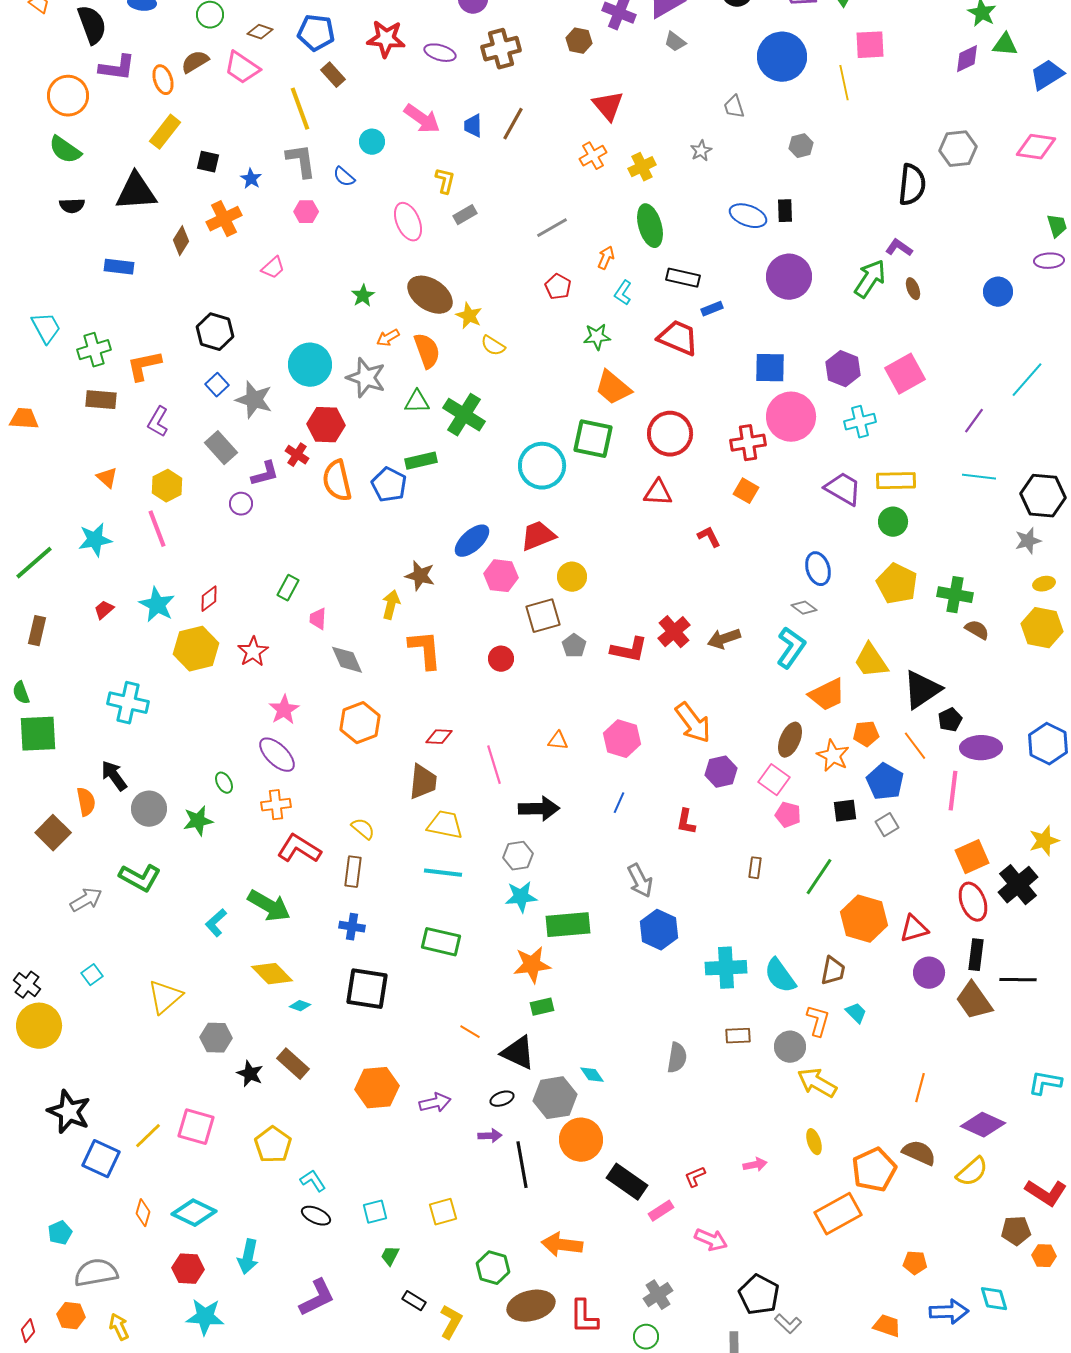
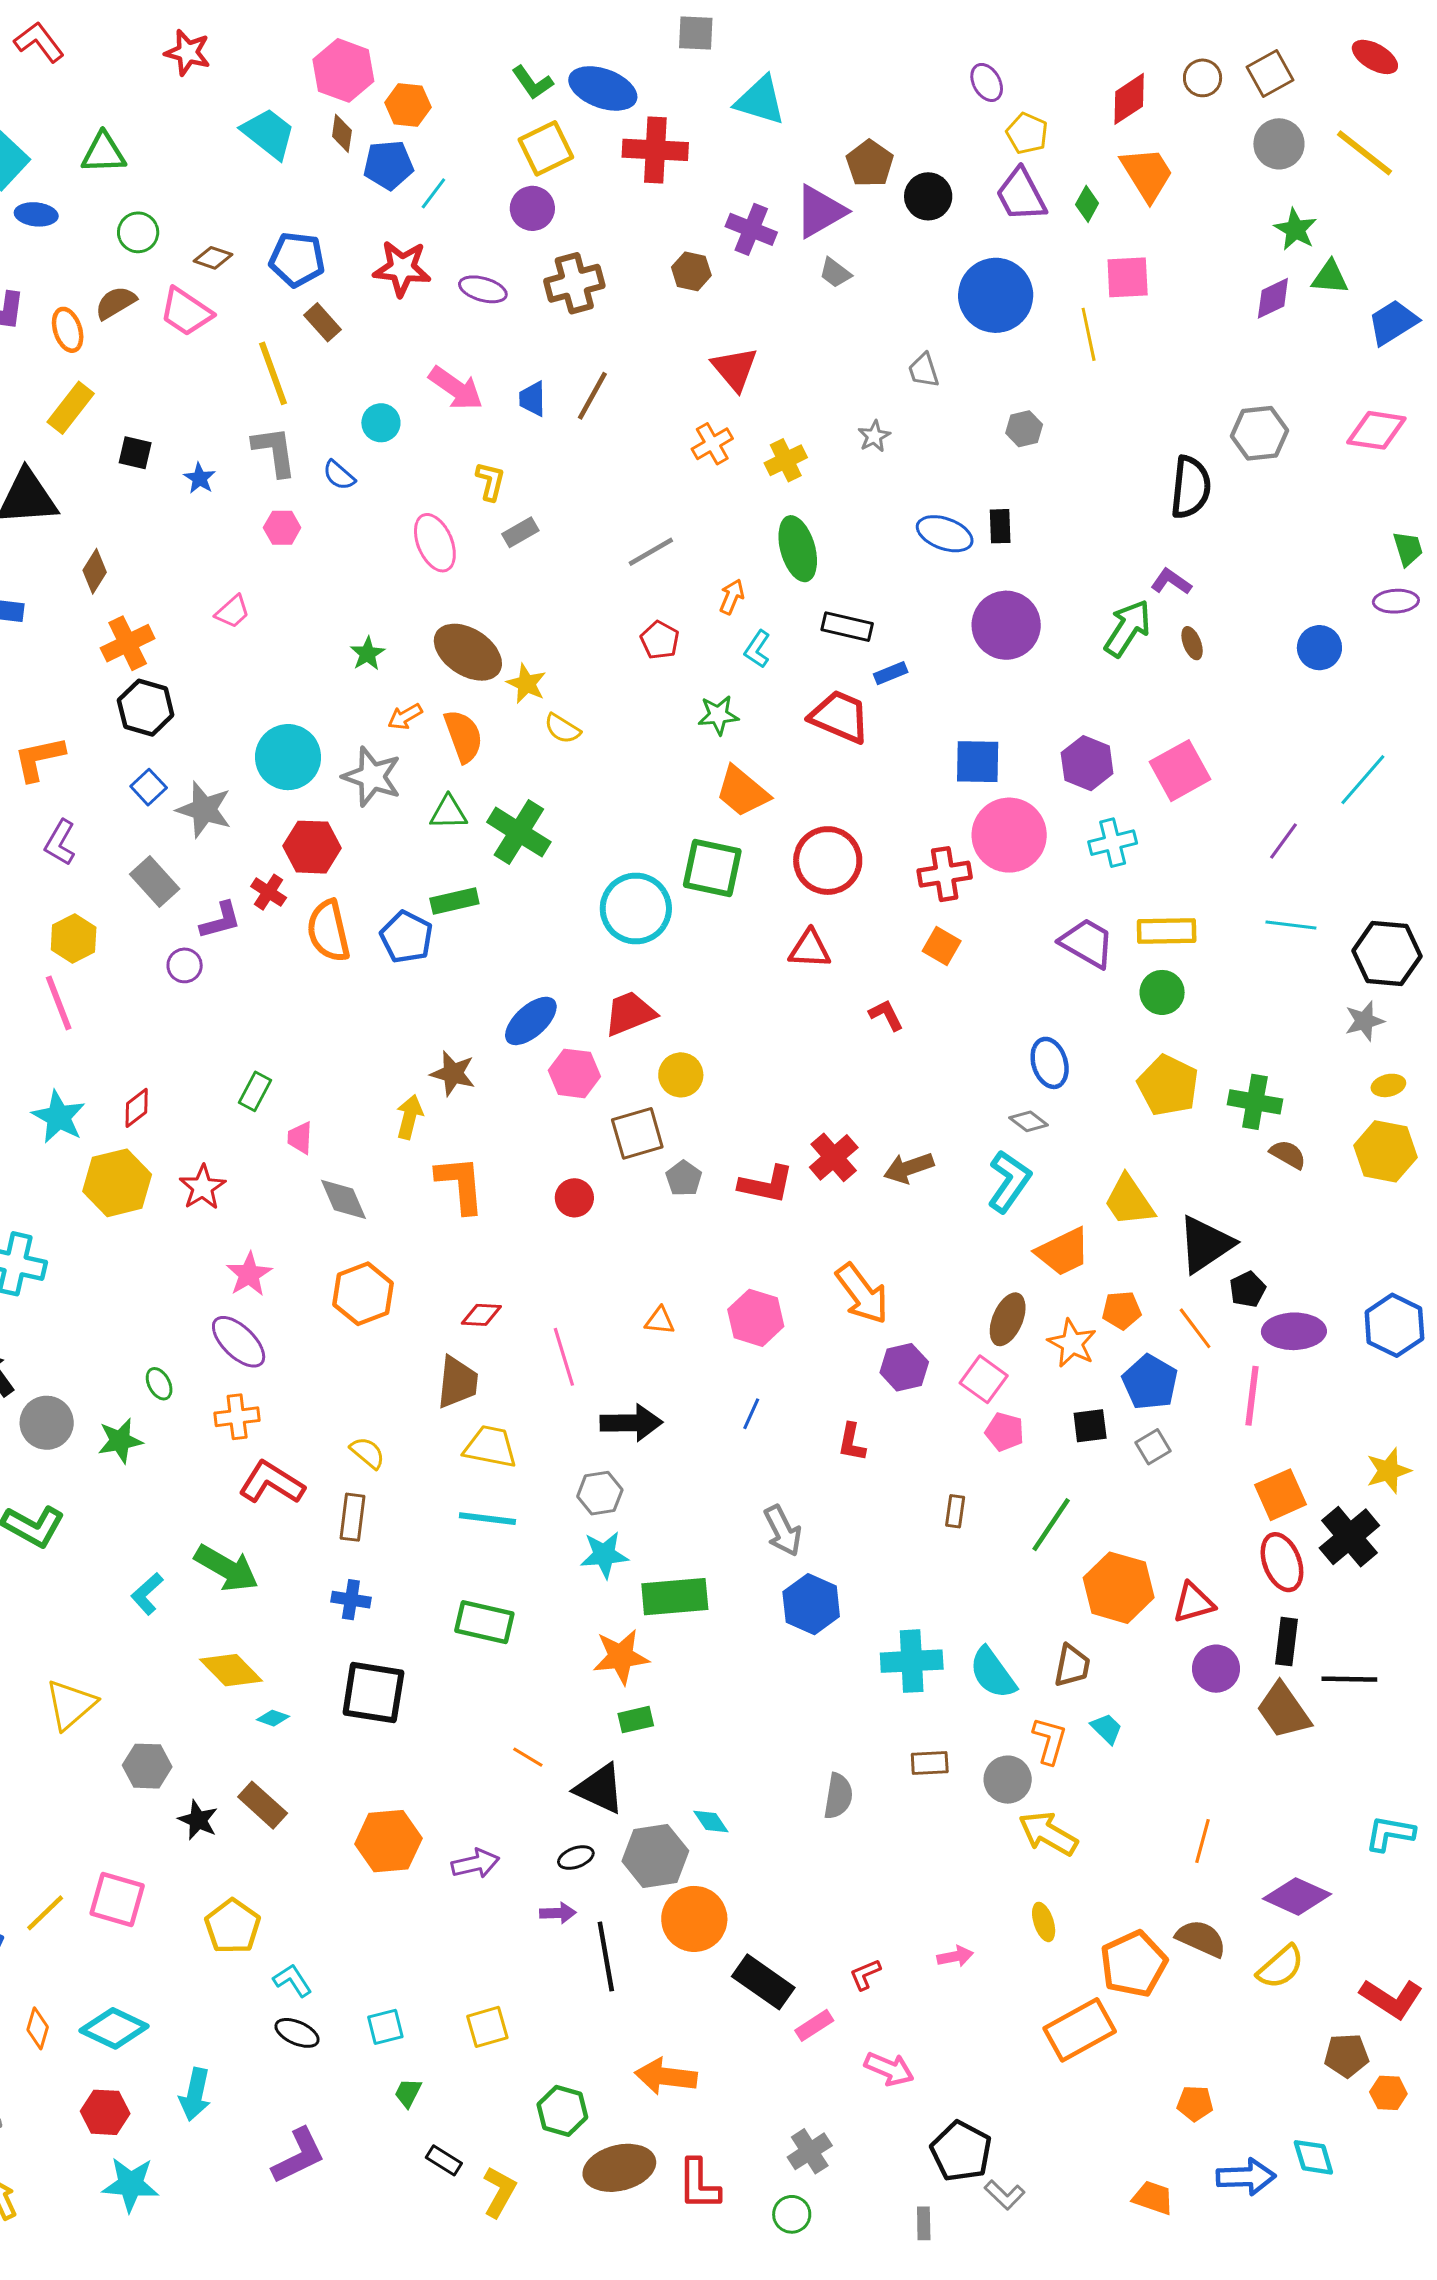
orange cross: (224, 219) -> (128, 643), moved

